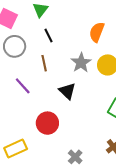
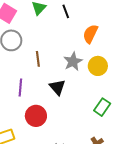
black line: (49, 36) -> (66, 11), moved
purple line: (23, 86) -> (20, 88), moved, turned 42

